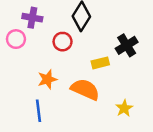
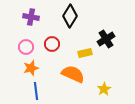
pink circle: (16, 39) -> (26, 47), moved
red circle: (63, 42) -> (52, 44), moved
orange star: (47, 79) -> (31, 68), moved

